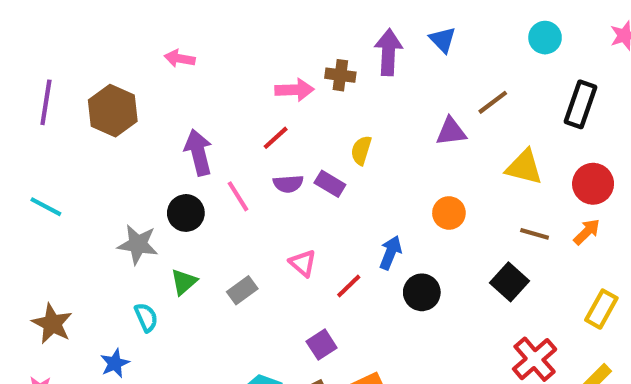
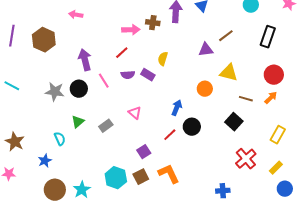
yellow triangle: (524, 167) -> (229, 73), moved
gray star: (138, 244) -> (55, 92), moved
red line: (349, 286) -> (170, 135), moved

